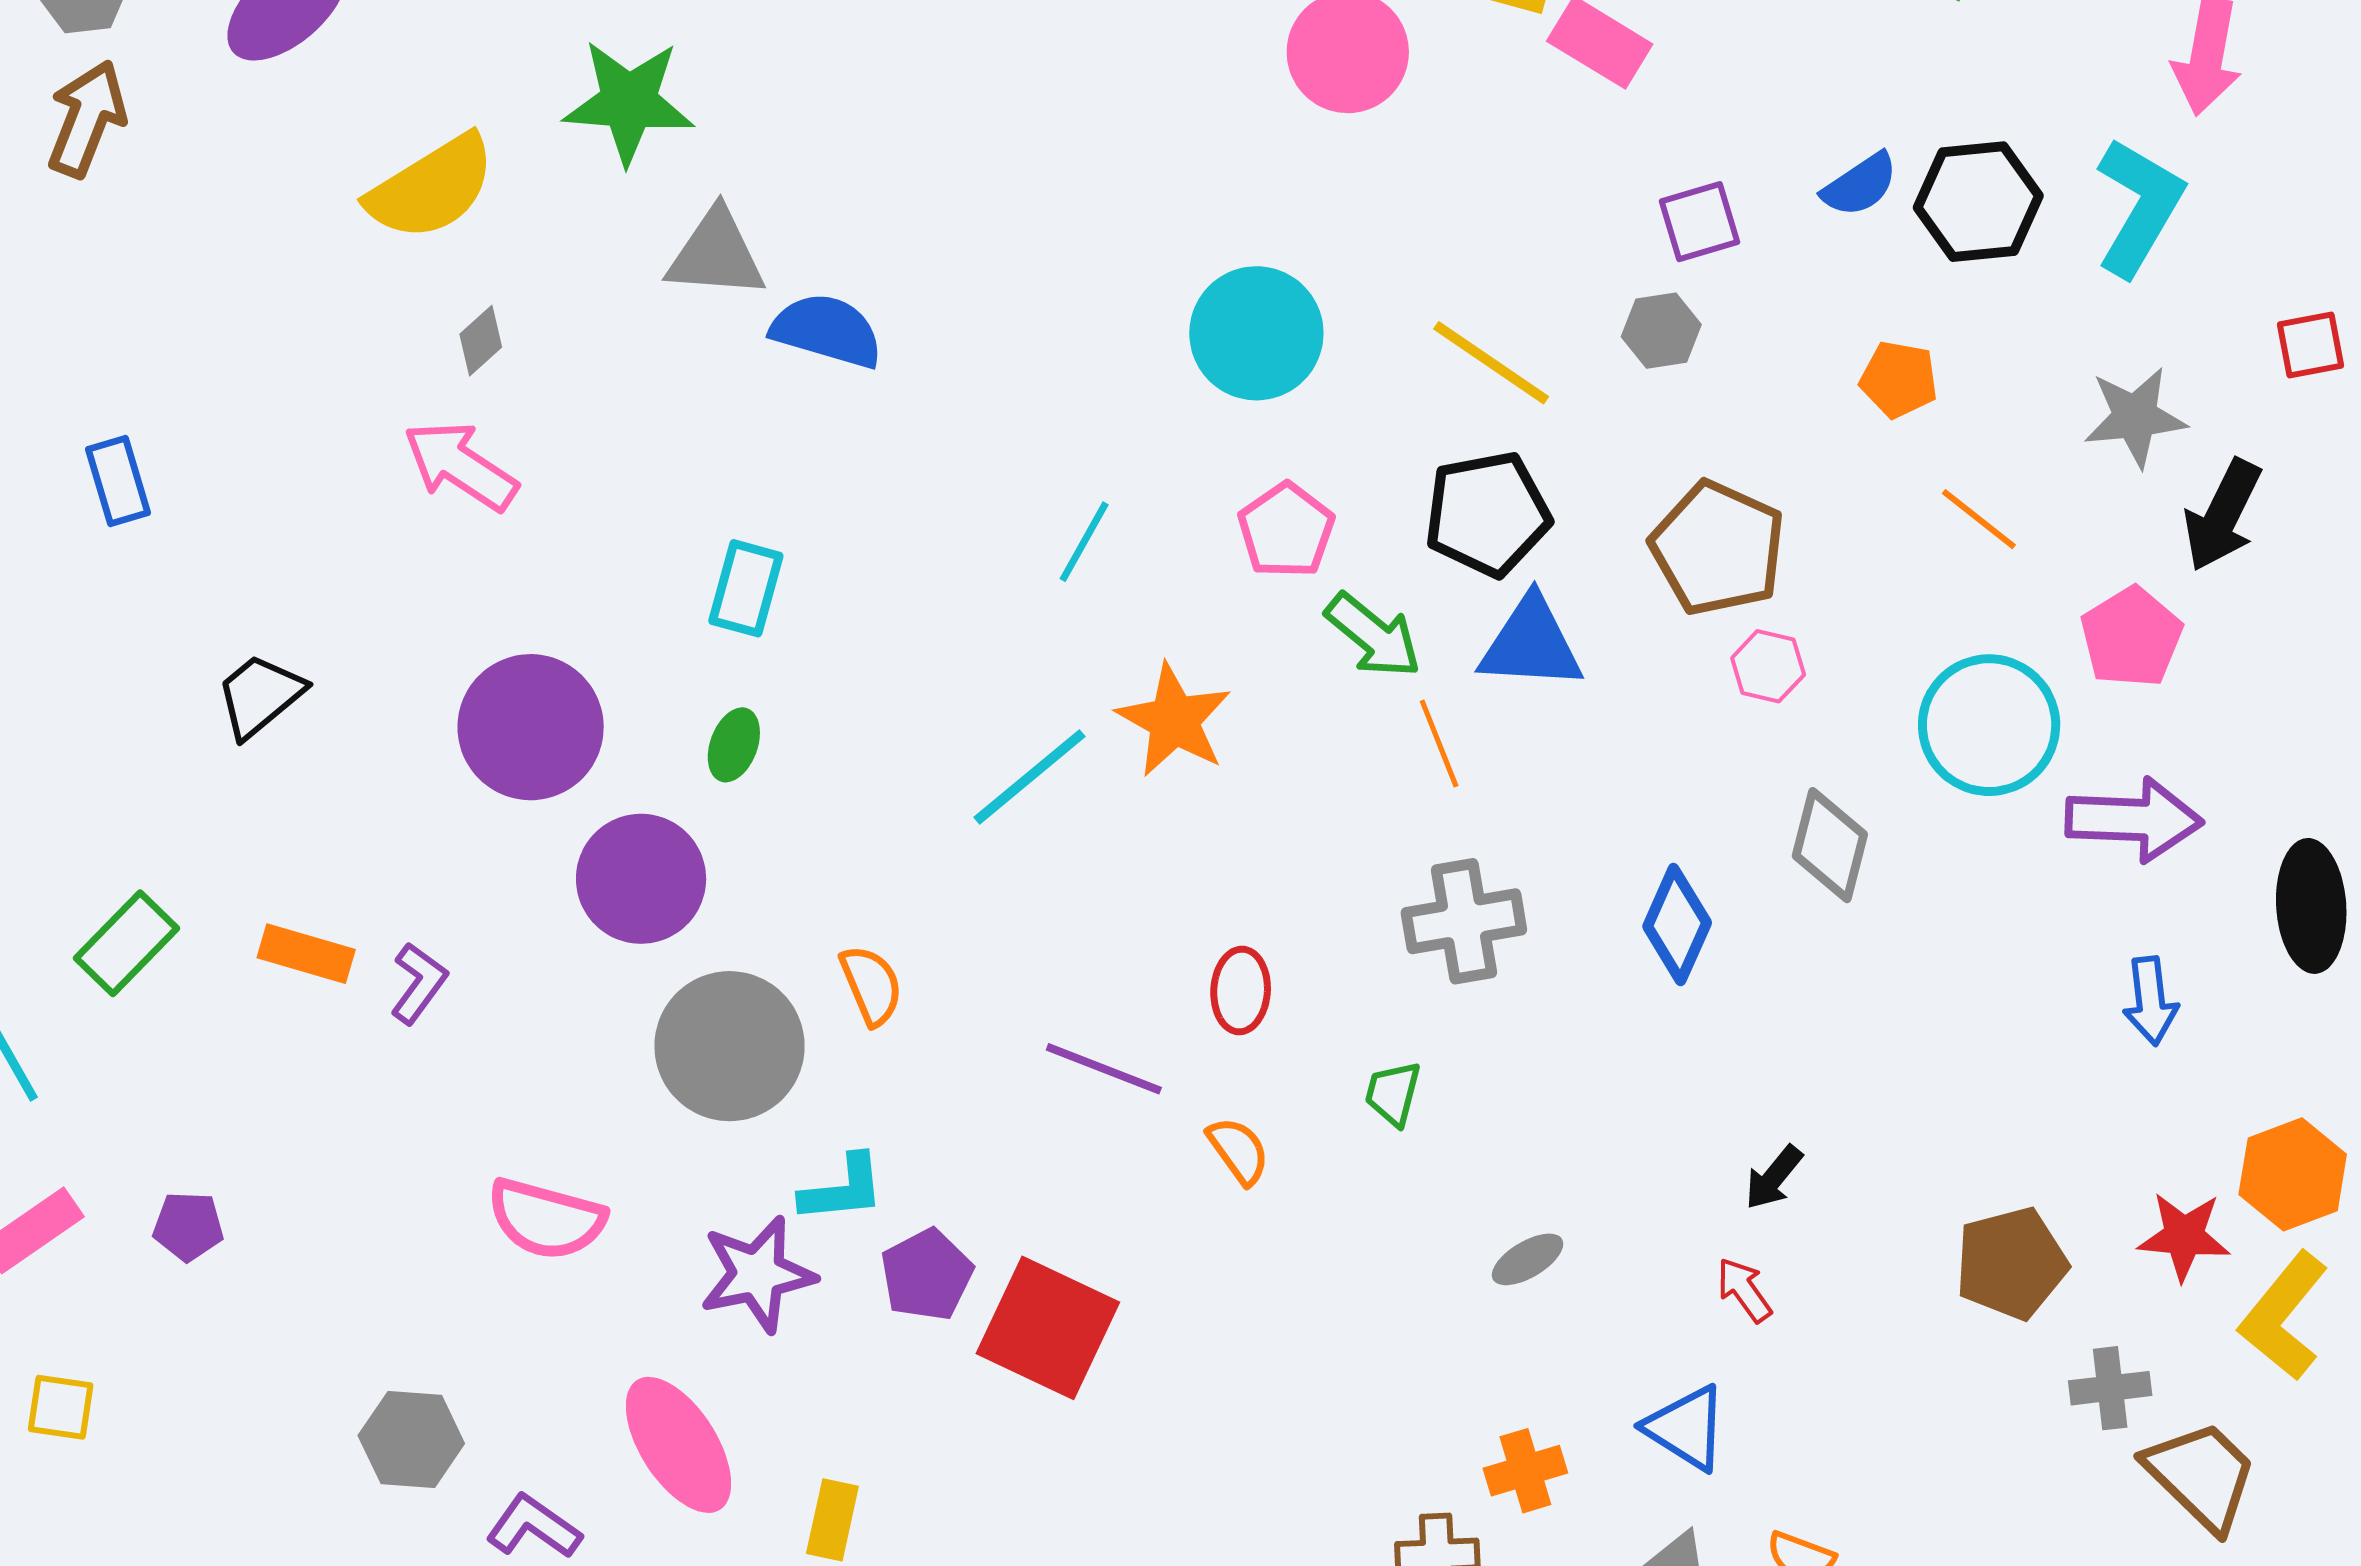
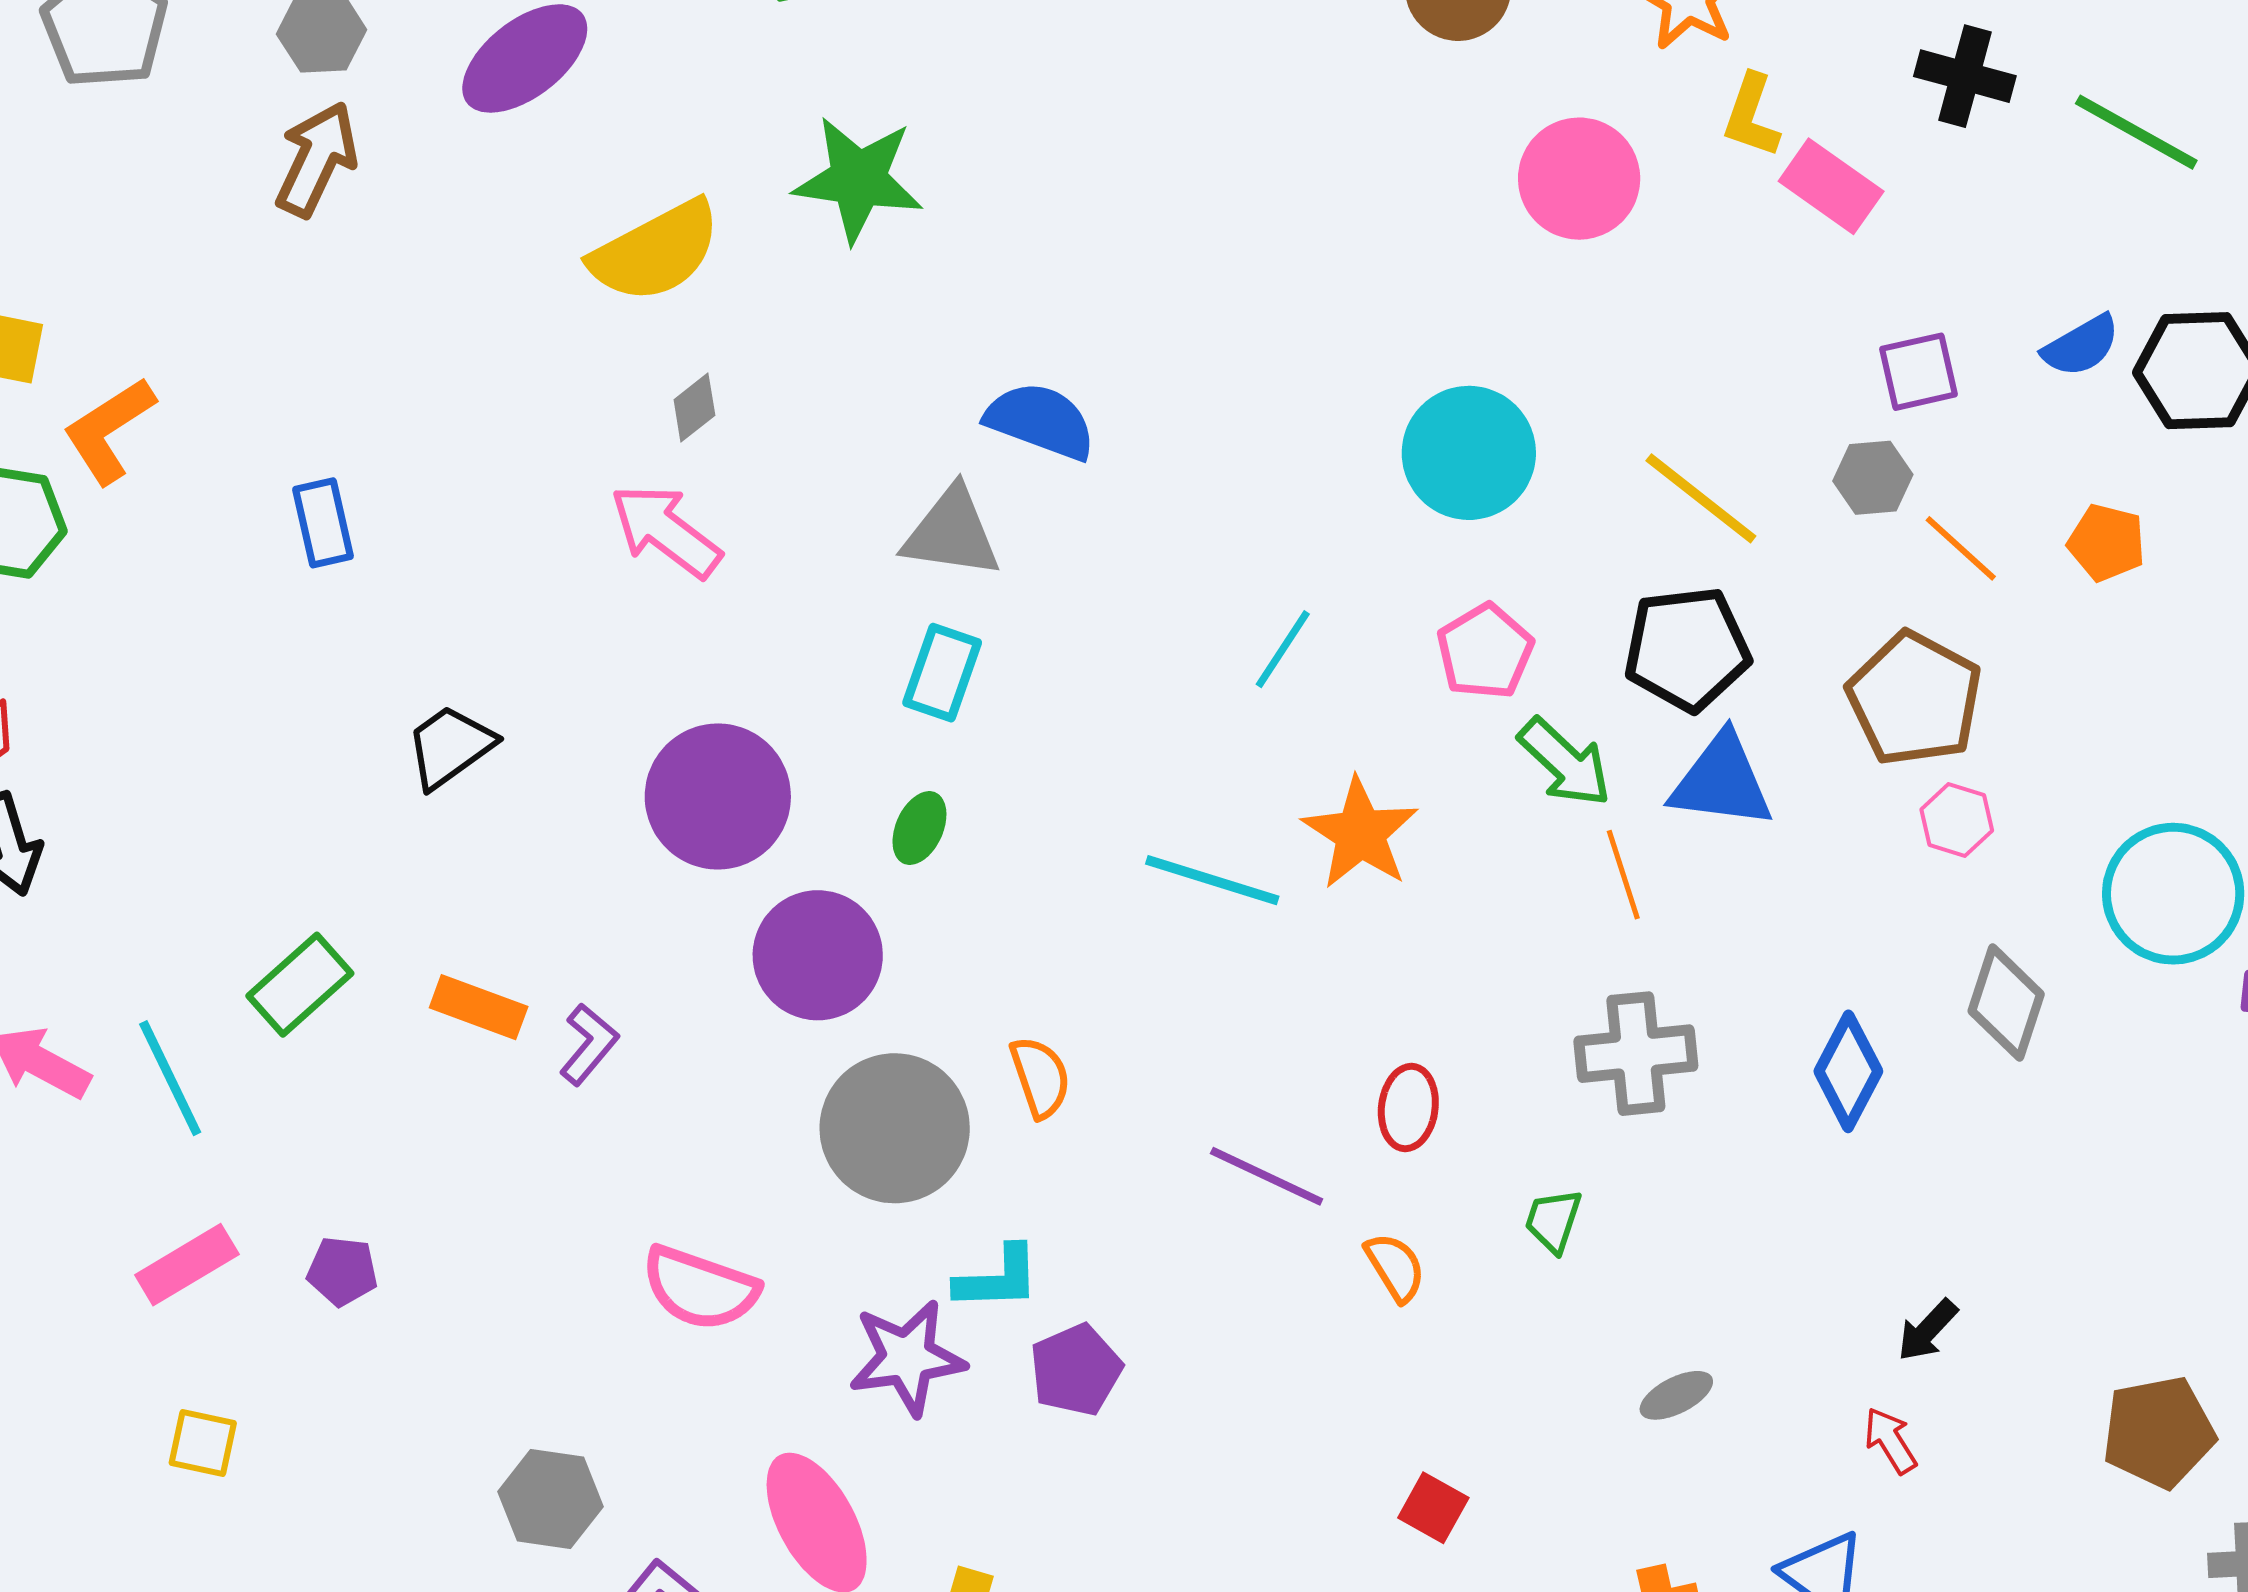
gray triangle: (716, 254) -> (952, 533), moved
orange line: (1979, 519) -> (1961, 548), moved
cyan line: (1030, 777) -> (1212, 880), turned 53
red square: (1048, 1328) -> (1433, 1508), moved, size x0.5

